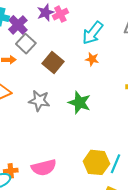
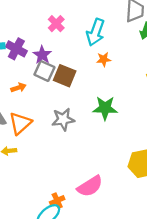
purple star: (45, 12) -> (42, 55), moved
gray square: (26, 44) -> (44, 71), moved

